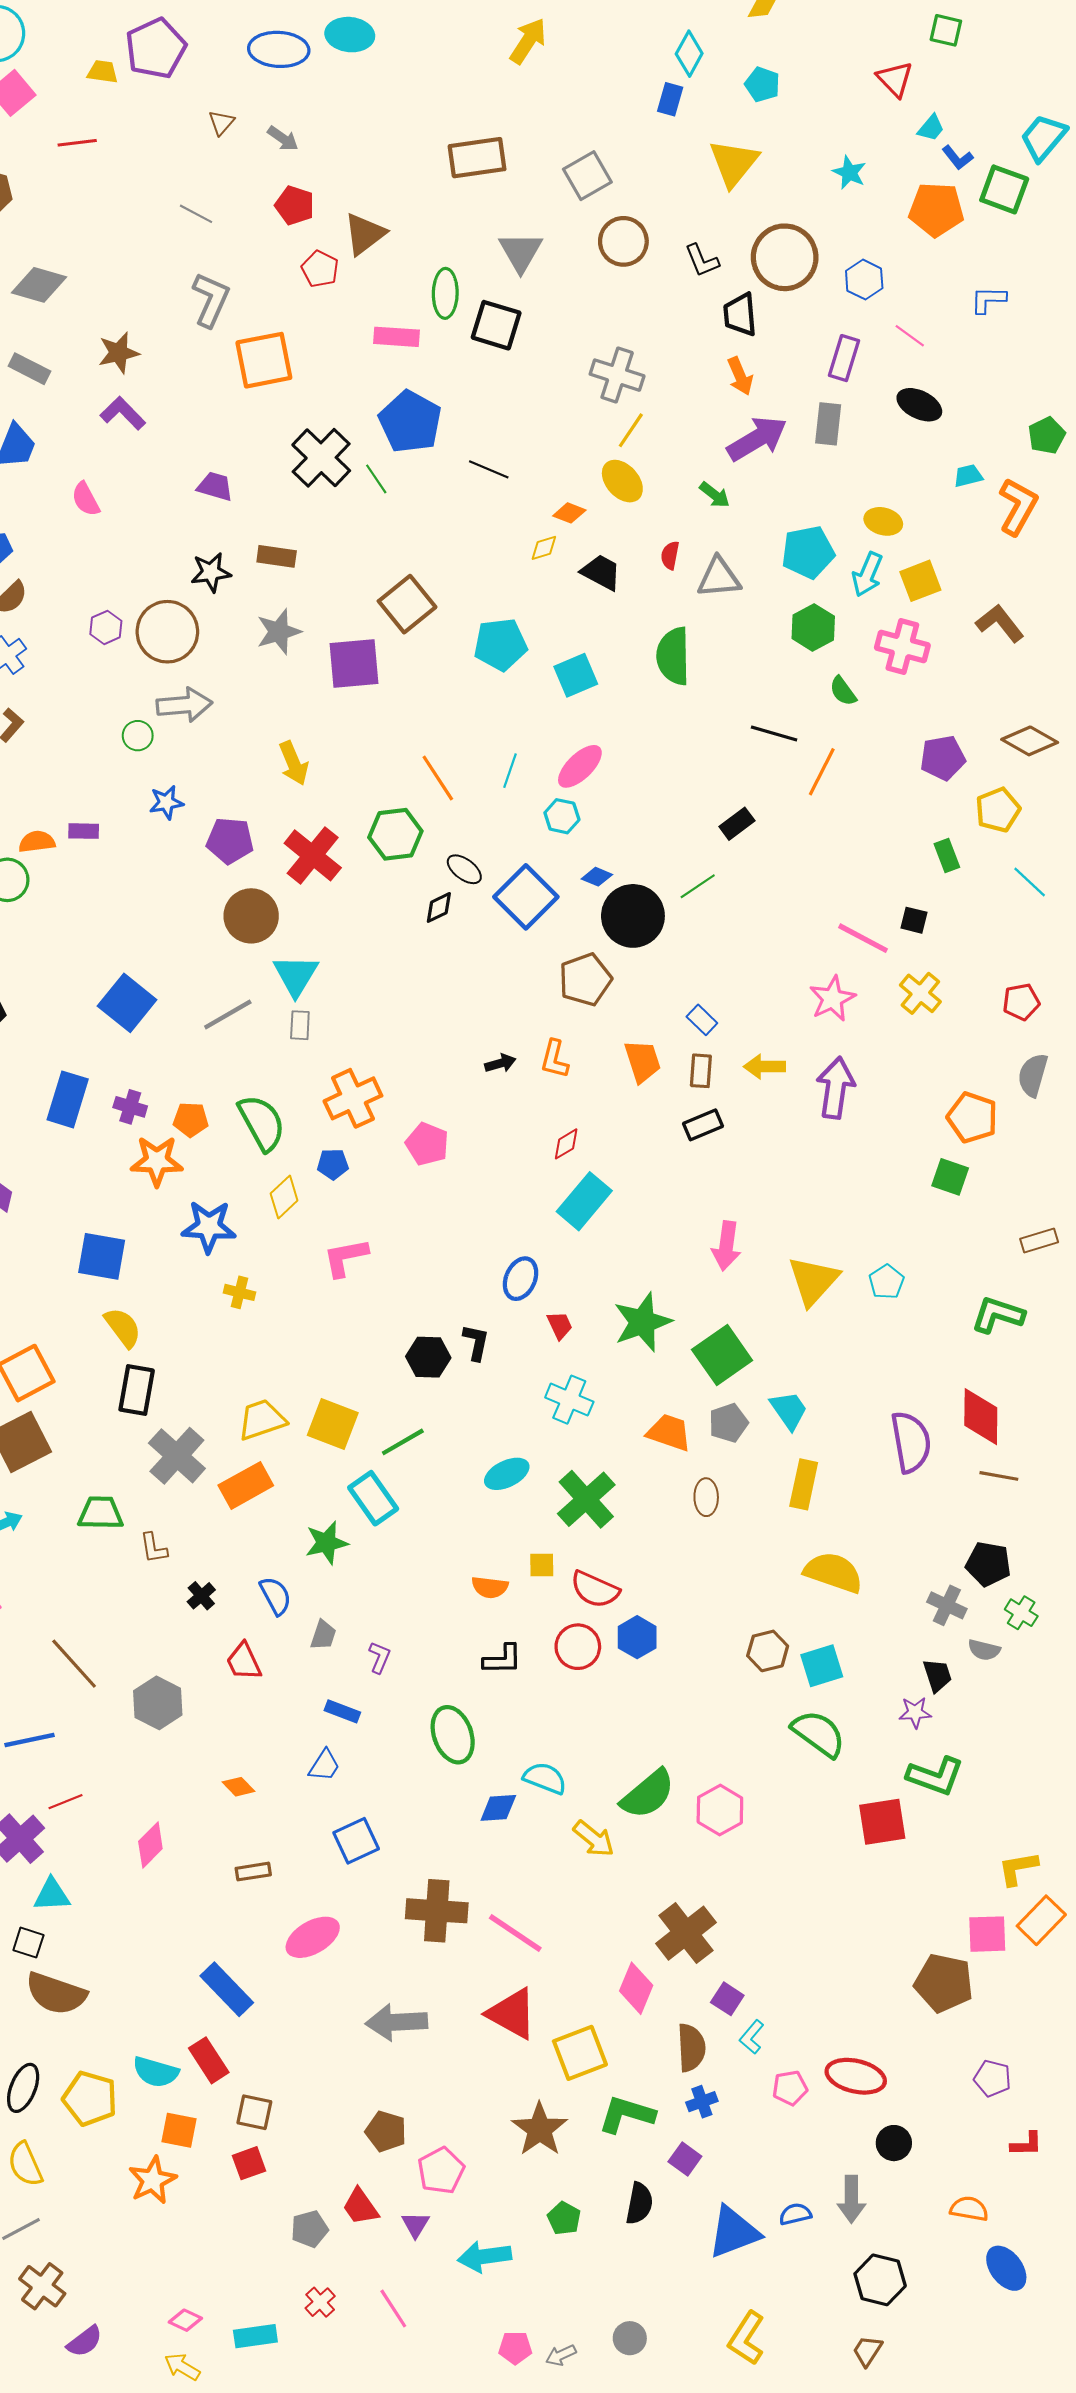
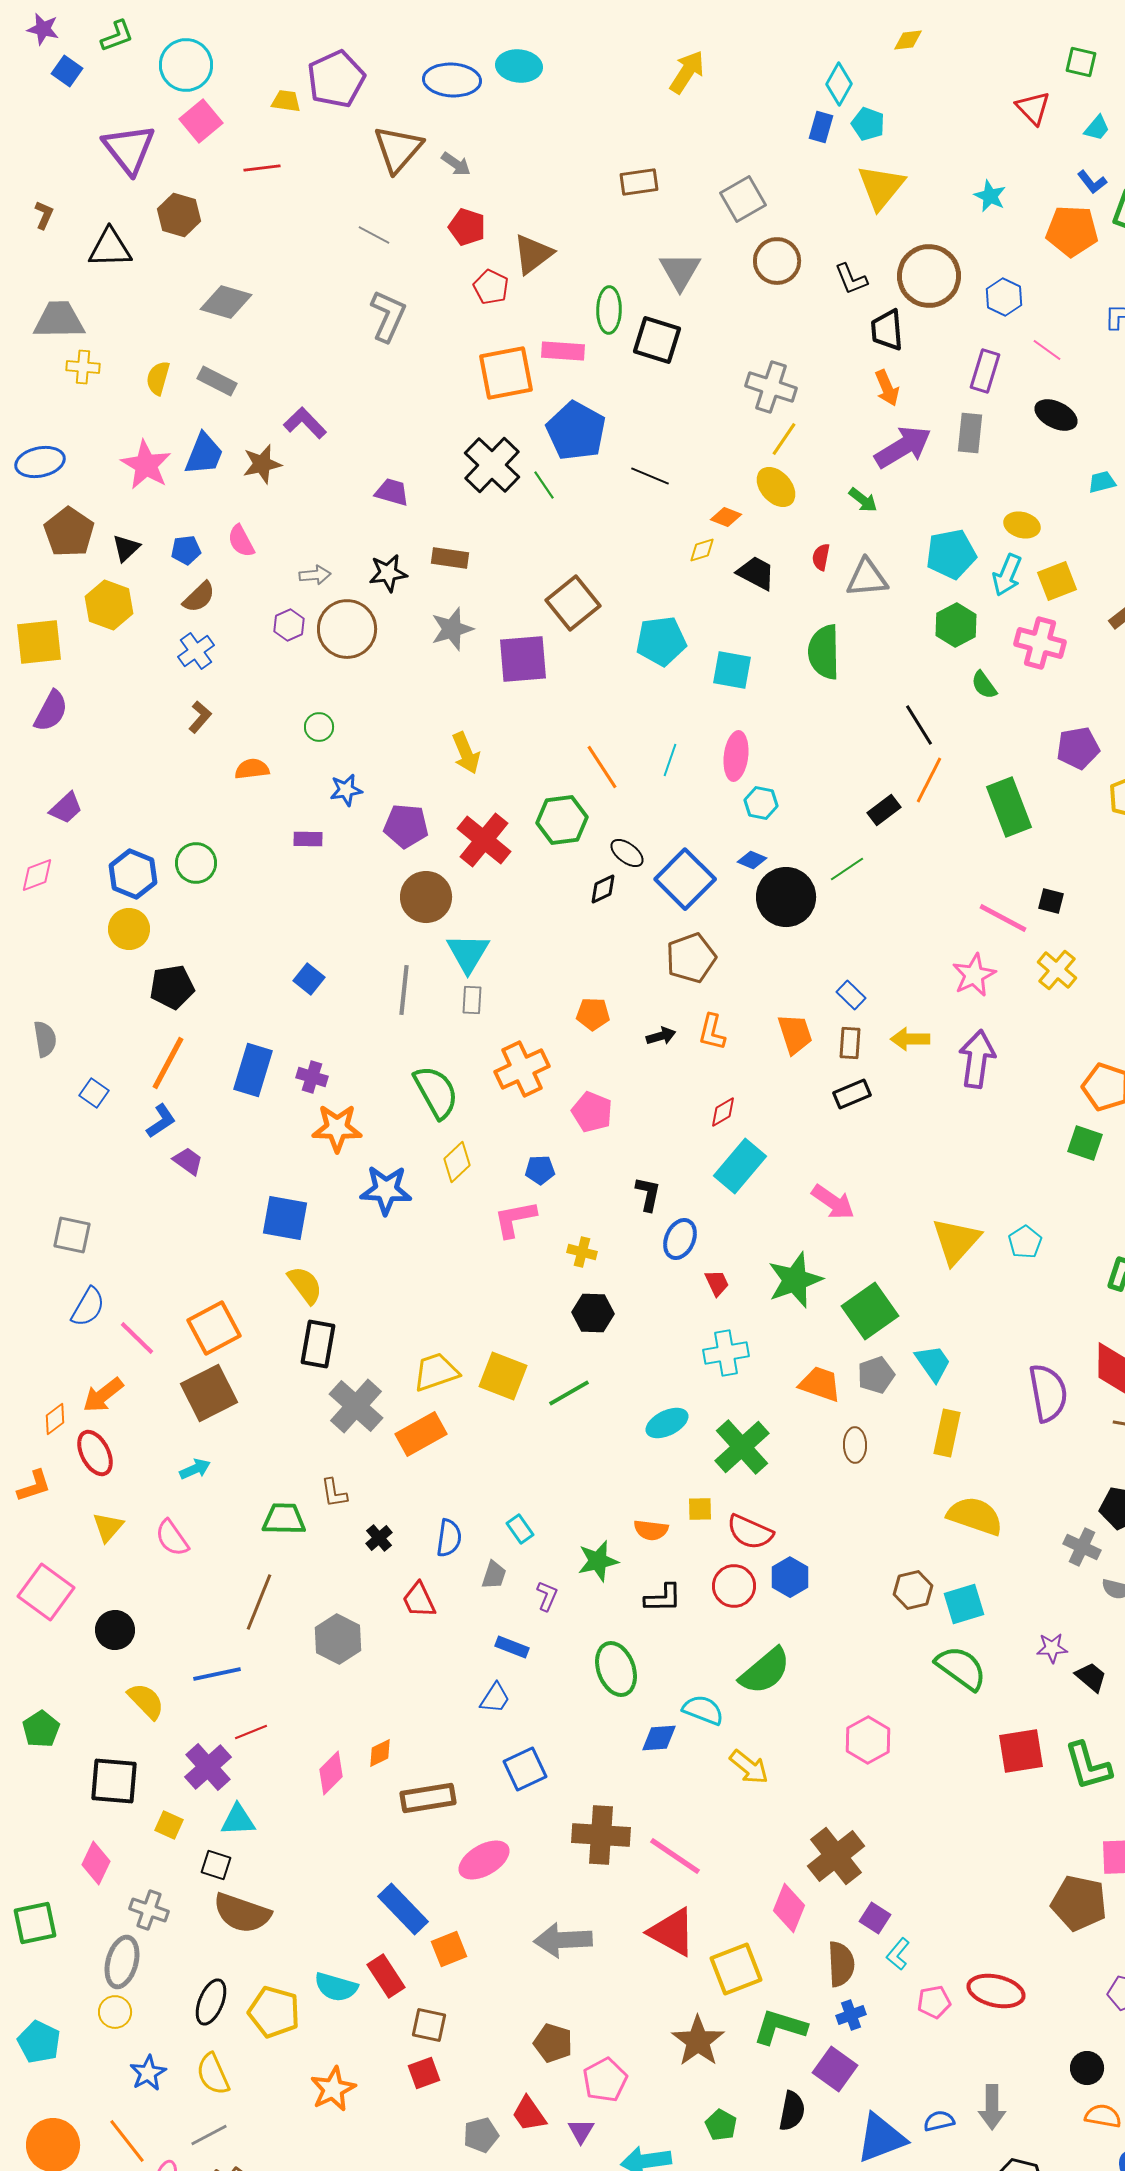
cyan pentagon: (762, 84) -> (868, 124), moved
brown triangle: (221, 123) -> (398, 149), size x2.0
cyan trapezoid: (931, 128) -> (1097, 128), moved
brown rectangle: (477, 158) -> (639, 182), size x0.7
brown star: (119, 353) -> (262, 464), moved
orange square: (264, 360) -> (506, 373), moved
pink semicircle: (86, 499) -> (241, 541), moved
cyan square: (576, 675) -> (732, 670), turned 33
gray arrow: (184, 705) -> (315, 575), moved, size x0.6
black line: (774, 734) -> (919, 725), turned 42
pink ellipse: (580, 766) -> (736, 756), turned -39
orange line: (822, 772) -> (929, 780), moved
cyan hexagon: (562, 816) -> (761, 803), moved
purple rectangle: (84, 831) -> (308, 839), moved
orange semicircle: (37, 842) -> (252, 769), moved
green rectangle: (947, 855) -> (1009, 807), moved, size x1.8
brown pentagon: (585, 980) -> (691, 958), moved
blue square: (127, 1003) -> (309, 979), size x0.6
gray line: (228, 1015) -> (404, 990), turned -54
orange pentagon: (191, 1120) -> (593, 1014), moved
blue pentagon: (333, 1164) -> (540, 1170), moved
pink arrow: (726, 1246) -> (833, 1202), moved, turned -63
yellow cross: (239, 1292) -> (582, 1252), moved
black L-shape: (476, 1342) -> (648, 1194), moved
cyan cross: (569, 1400) -> (726, 1353), turned -33
cyan rectangle: (373, 1498) -> (520, 1529), moved, size x0.6
green trapezoid: (101, 1513) -> (284, 1519), moved
green star: (326, 1543) -> (598, 1561), moved
blue semicircle: (276, 1596) -> (449, 1538), turned 36
brown line: (74, 1664) -> (259, 1602), turned 64
black trapezoid: (937, 1675) -> (1091, 1677), moved, turned -32
green L-shape: (935, 1776) -> (1088, 1766), moved, turned 54
orange diamond: (238, 1787) -> (380, 1753), moved, turned -72
green semicircle: (648, 1794) -> (765, 1671), moved
brown rectangle: (253, 1872) -> (428, 1798), size x1.6
orange square: (179, 2130) -> (449, 1949), moved, turned -33
black circle: (894, 2143) -> (1087, 2068), moved
purple square: (685, 2159) -> (835, 2069), size x1.4

